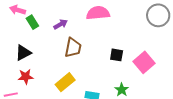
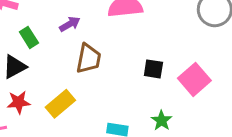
green rectangle: (32, 22) -> (29, 37), moved
yellow rectangle: (65, 82) -> (60, 104), moved

